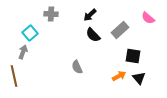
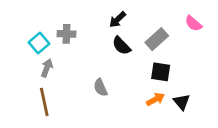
gray cross: (51, 14) -> (66, 34), moved
gray arrow: (23, 52) -> (47, 68), moved
black square: (133, 56) -> (161, 72), moved
brown line: (14, 76) -> (44, 102), moved

